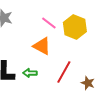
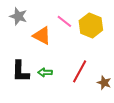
orange triangle: (42, 46) -> (42, 36), moved

